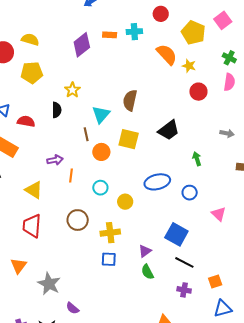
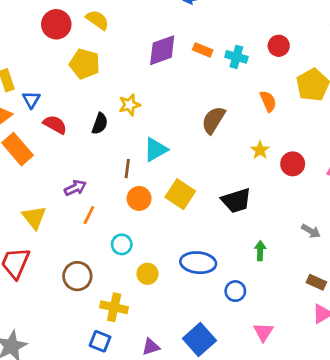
orange semicircle: (167, 54) -> (268, 101), size x0.7
yellow star: (189, 66) -> (260, 150), moved
brown semicircle: (130, 100) -> (213, 120), moved
purple arrow: (55, 160) -> (75, 188), turned -35

